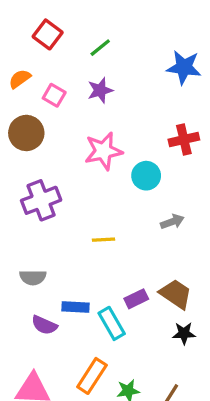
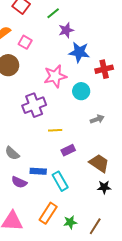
blue star: (184, 67) -> (79, 52), moved
purple star: (100, 90) -> (66, 30), moved
purple cross: (41, 200) -> (34, 105), moved
gray semicircle: (33, 277) -> (12, 153), turned 42
purple rectangle: (136, 299) -> (68, 150), moved

